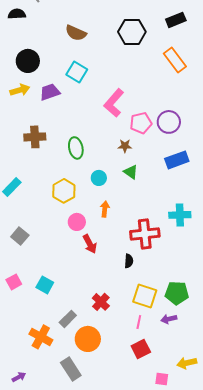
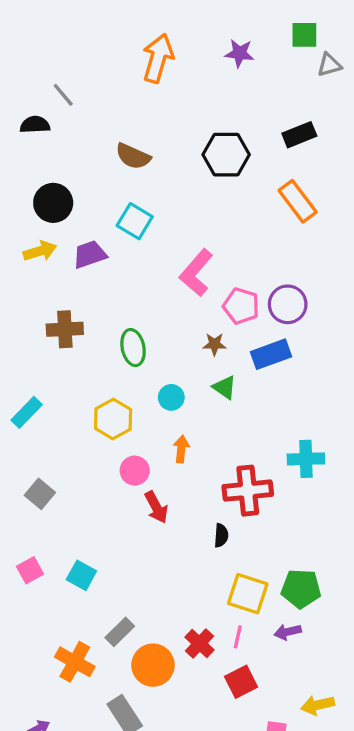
pink pentagon: (141, 123) -> (241, 306), turned 30
blue rectangle: (177, 160) -> (271, 354), moved
red cross: (101, 302) -> (200, 644), moved

